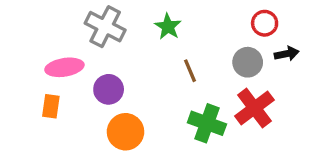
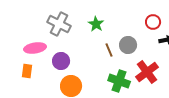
gray circle: (248, 62) -> (128, 45), moved

